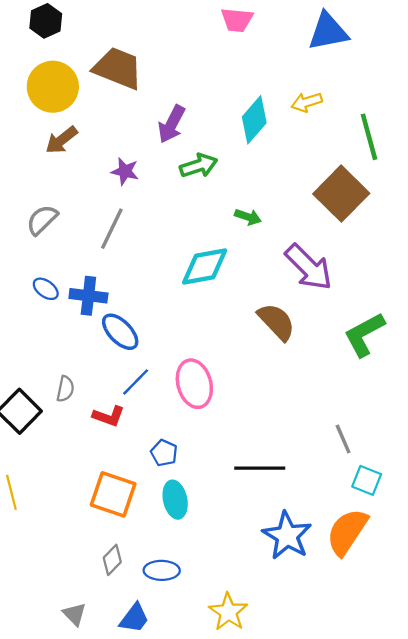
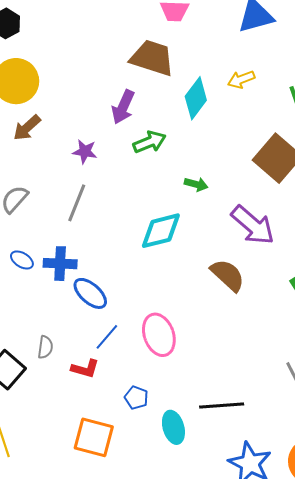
brown trapezoid: (118, 68) -> (152, 58), moved
cyan ellipse: (175, 500) -> (173, 427), moved

